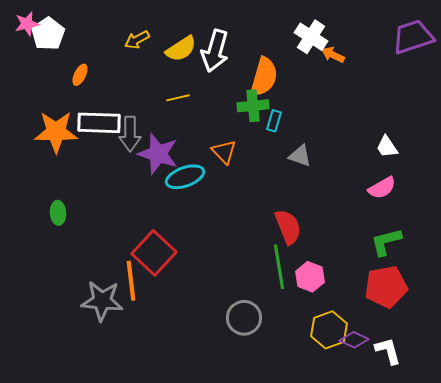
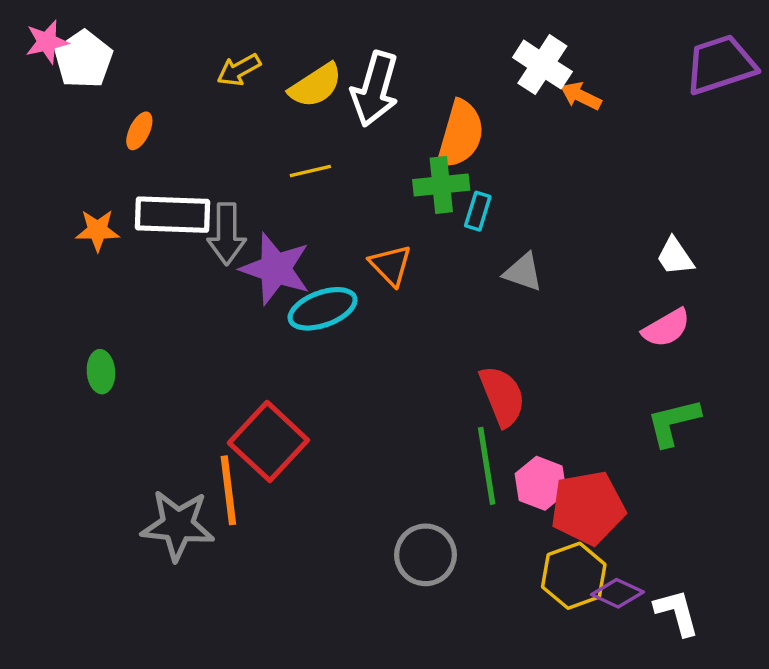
orange star: (56, 132) -> (97, 230), size x0.6
red pentagon: (386, 287) -> (588, 508), moved

